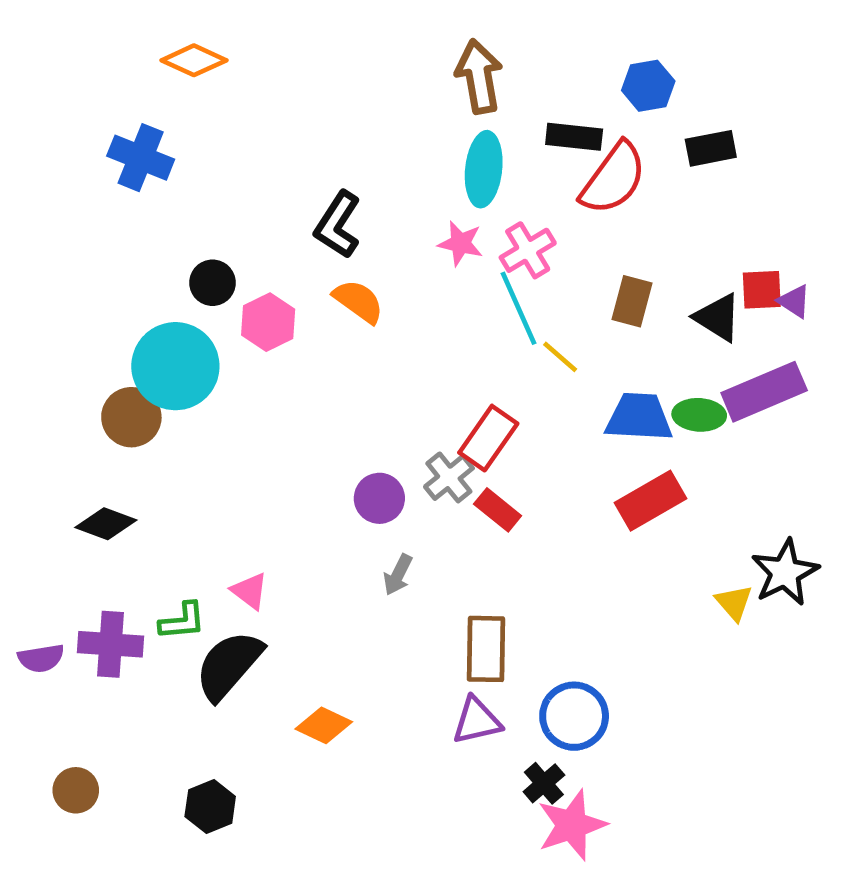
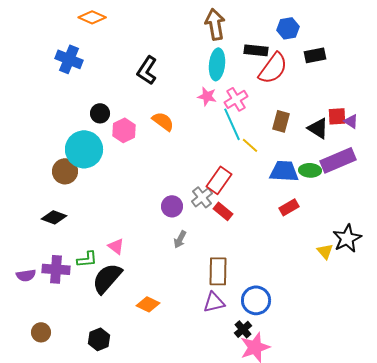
black L-shape: (338, 225) -> (147, 70), moved
red rectangle: (651, 501) -> (289, 207), size x0.7

